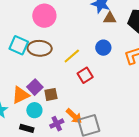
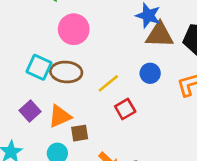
brown triangle: (110, 18) -> (160, 35), size x1.6
purple square: (35, 87) -> (30, 111), moved
orange triangle: (21, 95) -> (60, 116), moved

